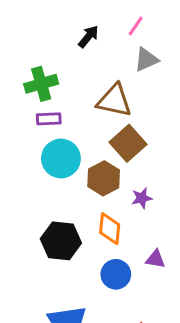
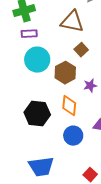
brown square: (128, 143) -> (81, 50), size x0.6

